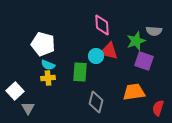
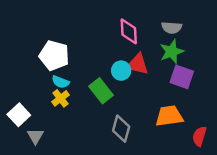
gray semicircle: (154, 31) -> (172, 28), moved
green rectangle: (80, 72) -> (101, 91), turned -42
yellow cross: (48, 78) -> (61, 98), turned -32

